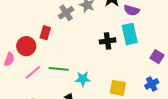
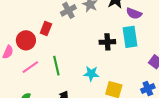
green line: (59, 69) -> (56, 66), turned 66
cyan star: (83, 79) -> (91, 74), moved

